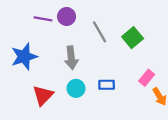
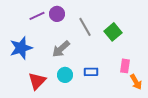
purple line: (43, 19) -> (37, 16), turned -35
gray arrow: (71, 58) -> (61, 49), turned 54
pink rectangle: (147, 78) -> (125, 66), turned -32

